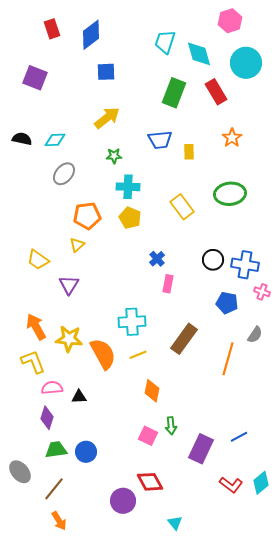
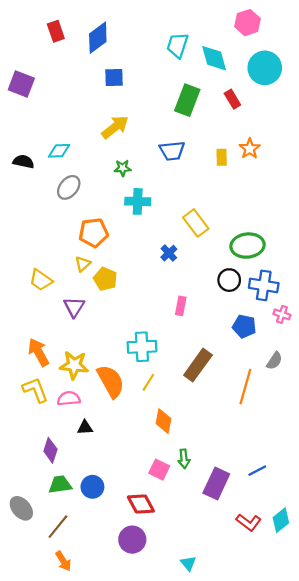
purple square: (35, 78) -> (21, 84), moved
red rectangle: (216, 92) -> (232, 99), size x0.7
black semicircle: (22, 139) -> (23, 162), moved
yellow rectangle: (189, 152) -> (222, 157), moved
green ellipse: (230, 194) -> (248, 246), moved
yellow pentagon: (130, 218) -> (105, 279), moved
blue cross: (157, 259) -> (169, 253), moved
yellow line: (138, 355) -> (148, 382), turned -36
pink semicircle: (52, 388) -> (69, 398), moved
red diamond: (150, 482) -> (141, 504), moved

